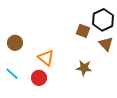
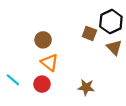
brown circle: (15, 43) -> (43, 40), moved
brown star: (84, 68) -> (86, 87), moved

